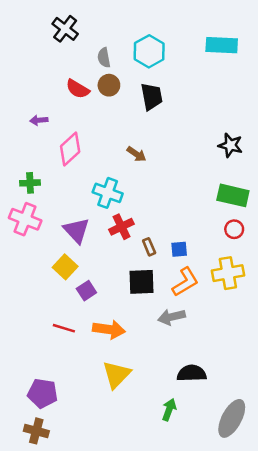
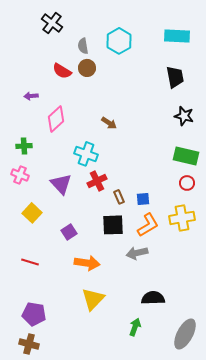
black trapezoid: (152, 96) -> (175, 77), moved
pink cross: (25, 219) -> (20, 175), size x0.7
yellow square: (65, 267) -> (32, 213), moved
red line: (64, 328) -> (30, 262), moved

